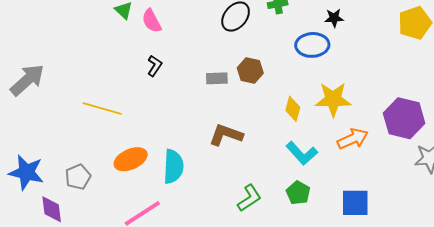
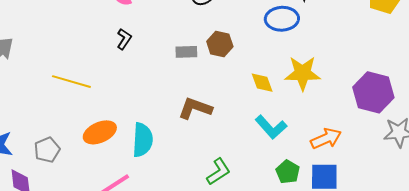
yellow diamond: (293, 109) -> (262, 83), turned -35
orange arrow: (353, 139) -> (326, 138), moved
green pentagon: (298, 193) -> (288, 172), moved

